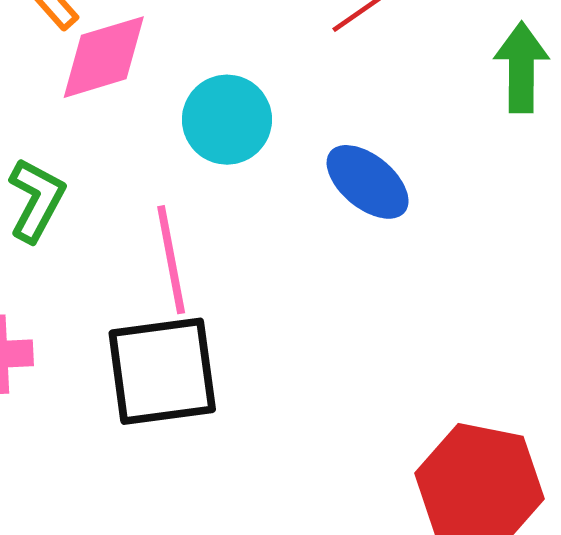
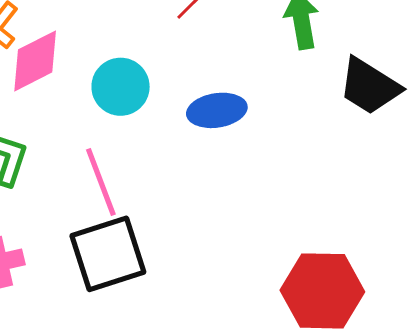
blue ellipse: (368, 182) -> (217, 110), turned -38

